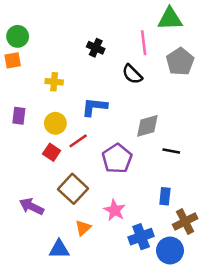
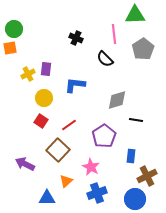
yellow cross: (54, 82) -> (28, 74), moved, turned -32
purple rectangle: (19, 116) -> (46, 69), moved
red line: (78, 141) -> (69, 125), moved
purple pentagon: (117, 159) -> (104, 136), moved
blue cross: (141, 237) -> (97, 193), moved

